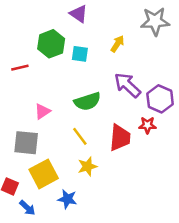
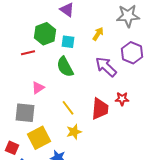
red line: (20, 68) -> (28, 53), moved
purple hexagon: (160, 99) -> (132, 53), moved
green semicircle: (87, 101) -> (65, 67), moved, turned 80

